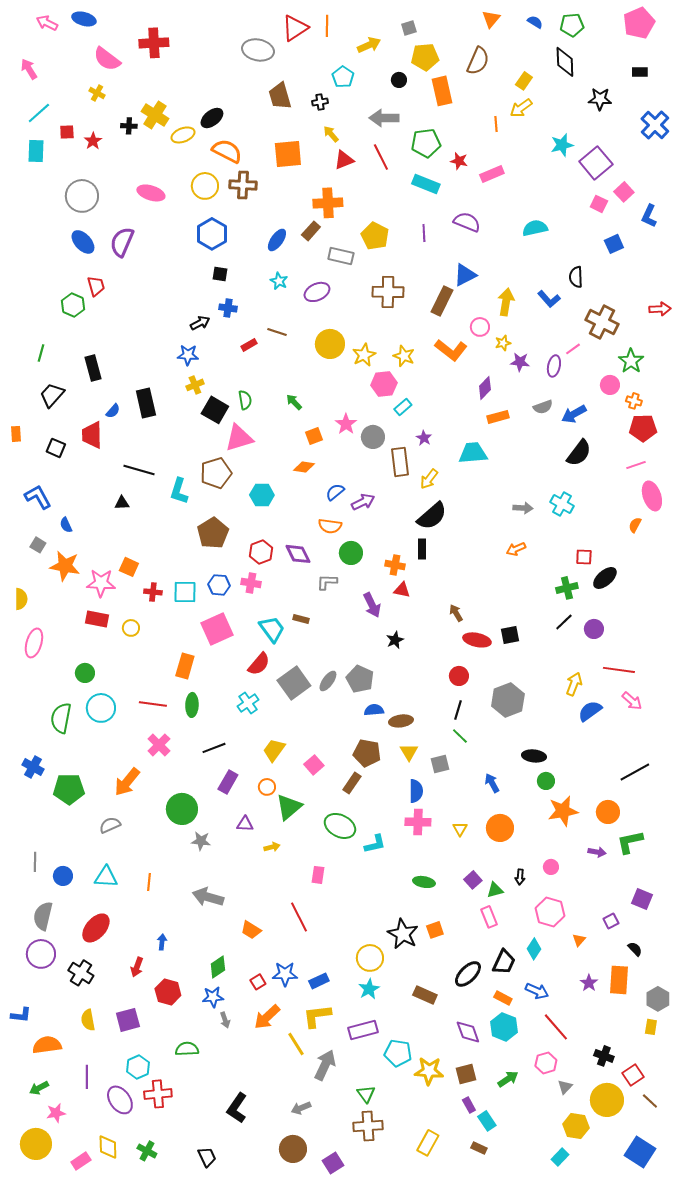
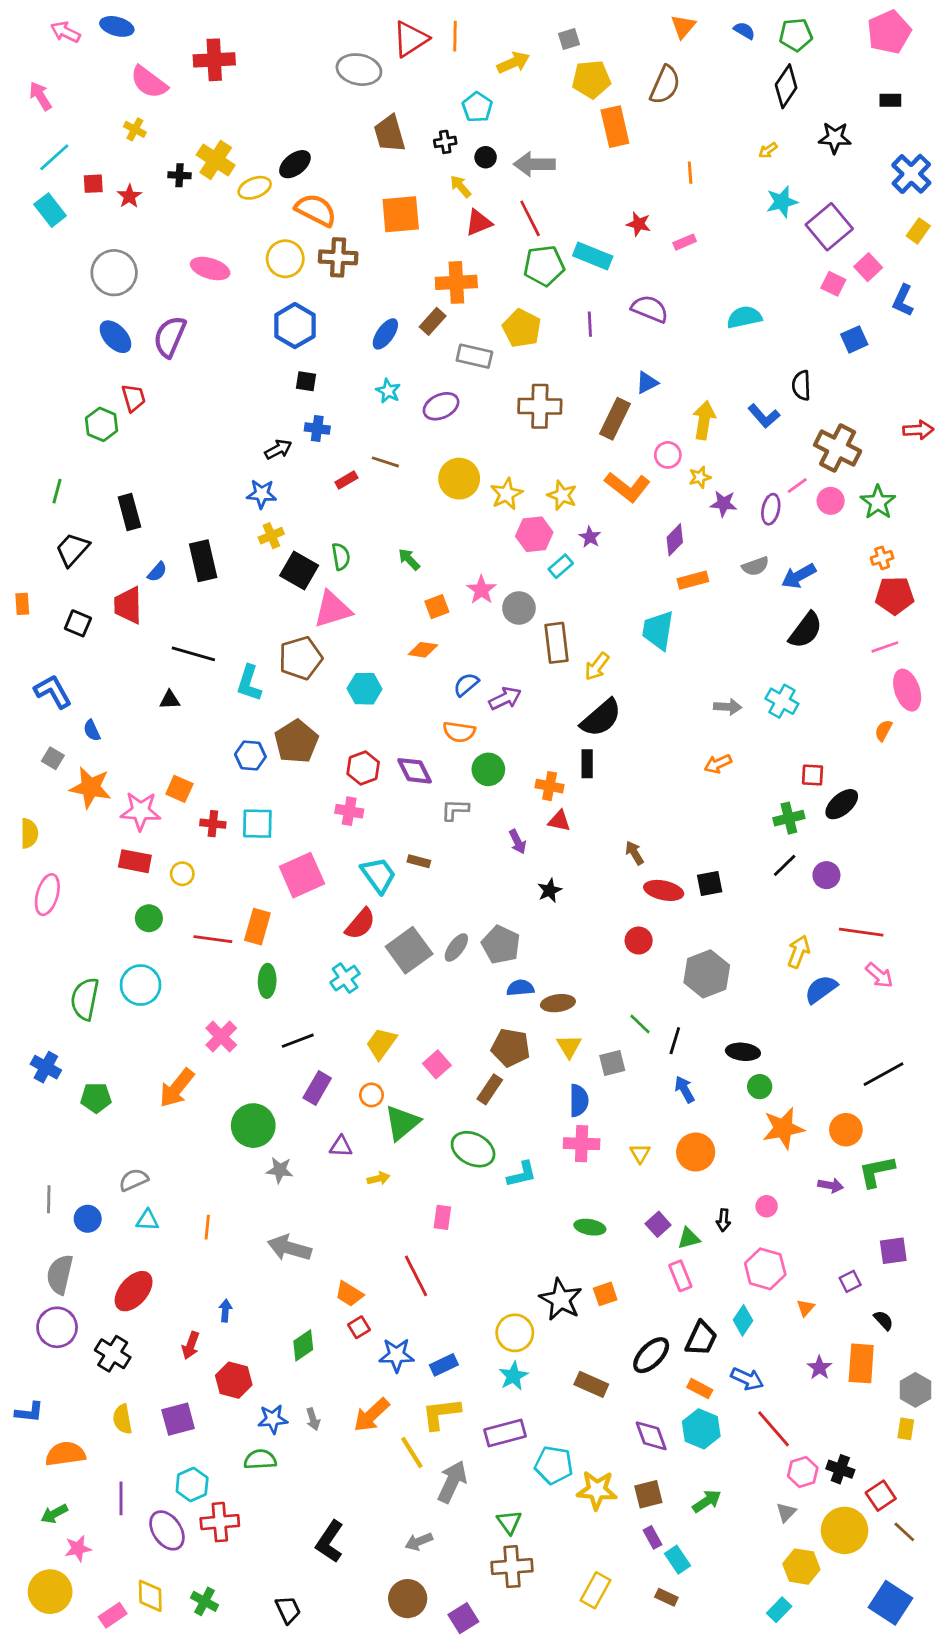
black diamond: (565, 62) -> (786, 86), turned 36
black circle: (399, 80) -> (486, 157), moved
yellow rectangle: (524, 81) -> (918, 231), moved
yellow arrow: (521, 108) -> (768, 150), moved, size x0.6
green pentagon: (426, 143) -> (544, 266), moved
cyan rectangle: (36, 151) -> (50, 210), turned -40
pink rectangle: (492, 174) -> (685, 242), size x0.7
blue triangle: (465, 275) -> (647, 383), size x0.7
pink circle: (610, 385) -> (831, 501), moved
orange cross: (634, 401) -> (882, 558), turned -35
purple star: (424, 438) -> (590, 537), moved
cyan trapezoid: (473, 453) -> (658, 630), turned -76
blue hexagon: (219, 585) -> (250, 755), moved
purple arrow: (372, 605) -> (518, 842), size x0.7
green circle: (85, 673) -> (149, 918), moved
red line: (153, 704) -> (213, 939), moved
black line: (458, 710) -> (675, 1041), moved
green pentagon: (69, 789) -> (96, 1098), size x0.7
gray semicircle: (110, 825) -> (134, 1180), moved
cyan triangle: (106, 877) -> (147, 1220), size x0.7
purple square: (642, 899) -> (893, 1251), turned -30
red square: (258, 982) -> (359, 1327), moved
blue star: (213, 997) -> (273, 1419), moved
pink hexagon: (546, 1063) -> (803, 1472), moved

